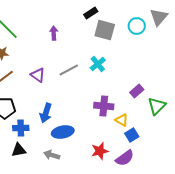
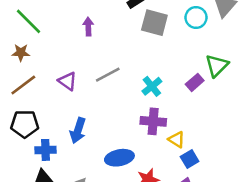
cyan cross: (98, 64) -> (152, 86), moved
purple rectangle: (137, 91) -> (195, 82), moved
green triangle: (157, 106) -> (217, 66), moved
blue ellipse: (63, 132) -> (119, 158), moved

